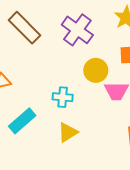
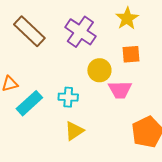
cyan rectangle: (22, 121) -> (29, 103), moved

